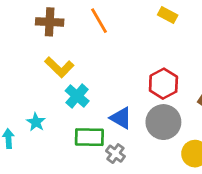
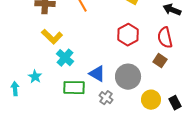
red hexagon: (163, 84) -> (128, 35), moved
gray cross: (115, 154) -> (106, 98), moved

